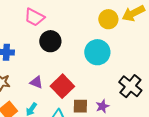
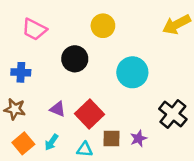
pink trapezoid: (34, 17) -> (34, 29), moved
yellow circle: (108, 19) -> (103, 26), moved

